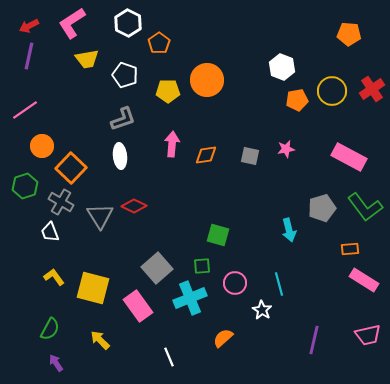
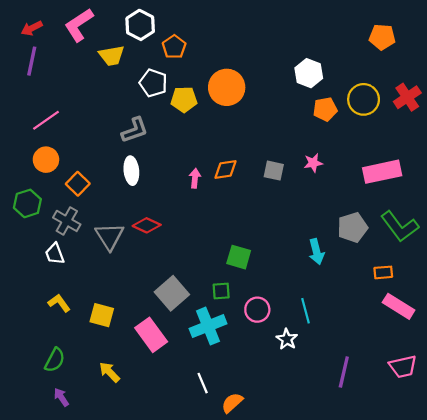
yellow trapezoid: (87, 59) -> (112, 56), moved
white pentagon: (125, 75) -> (153, 83), moved
pink line: (25, 110) -> (46, 120), moved
pink arrow: (172, 144) -> (195, 178), moved, size x0.7
pink rectangle: (349, 157) -> (382, 172), turned -40
orange square: (71, 168) -> (78, 184), size x0.7
yellow square: (93, 288) -> (102, 315), size x0.7
orange semicircle: (223, 338) -> (232, 403), moved
white line: (169, 357) -> (203, 383), moved

